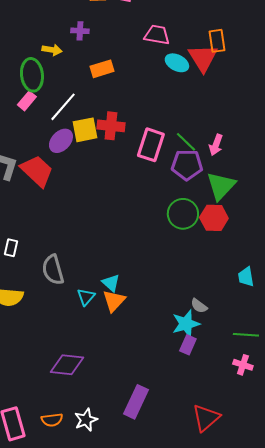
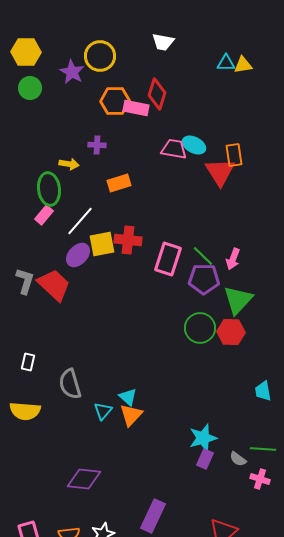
cyan ellipse: (177, 63) -> (194, 145), moved
gray semicircle: (199, 306) -> (238, 459), moved

